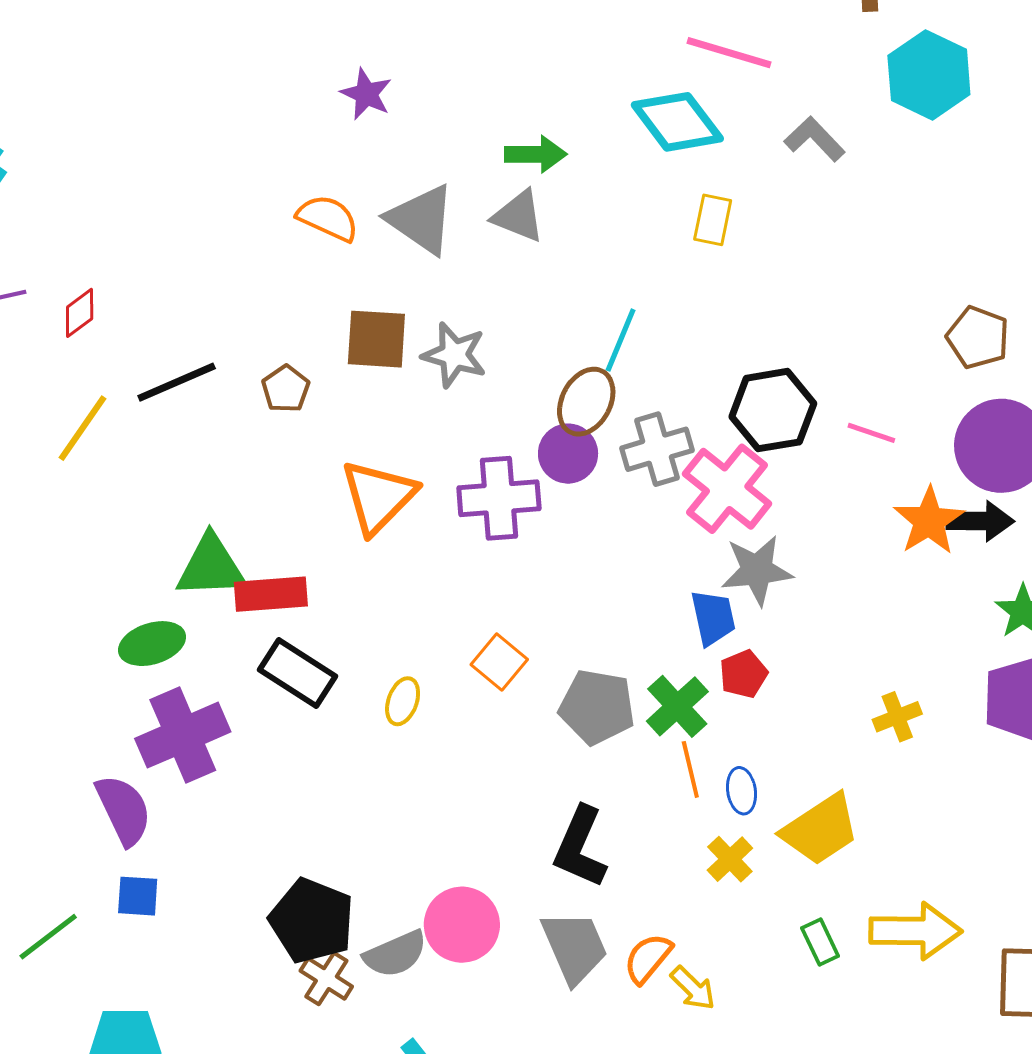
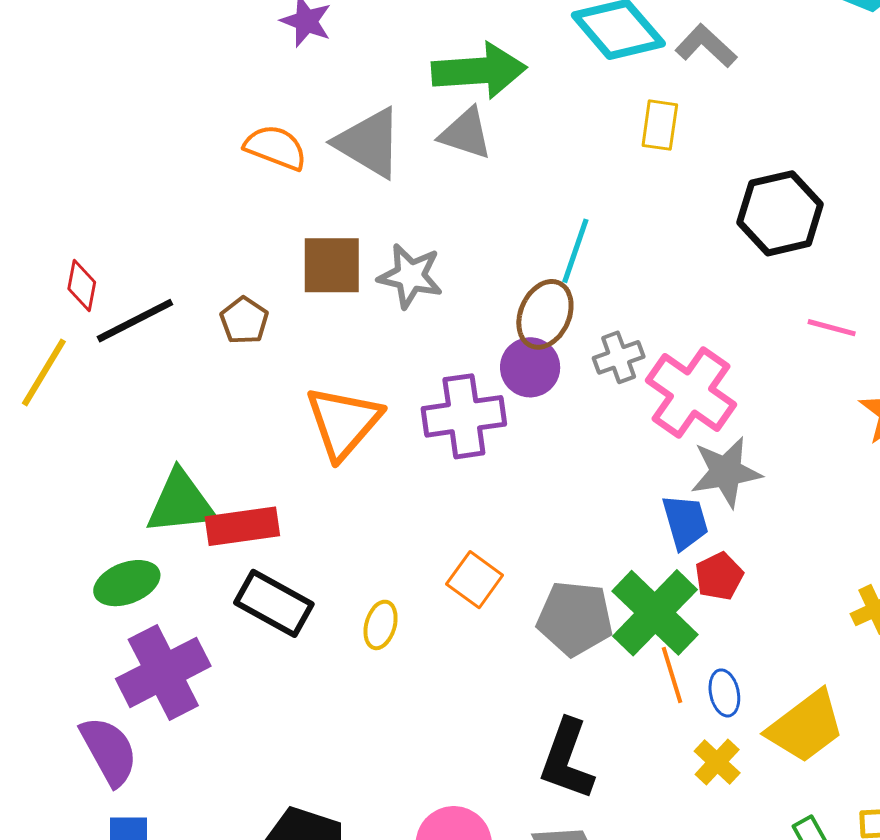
gray L-shape: (814, 139) -> (706, 46), moved
green arrow: (536, 154) -> (479, 71), size x1.5
red diamond: (80, 313) -> (82, 285), moved, turned -39
black hexagon: (773, 410) -> (780, 213), moved
gray cross: (657, 449) -> (619, 357), size x0.7
green cross: (677, 706) -> (655, 613), size x1.4

